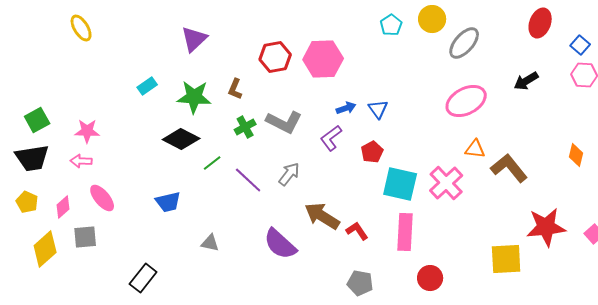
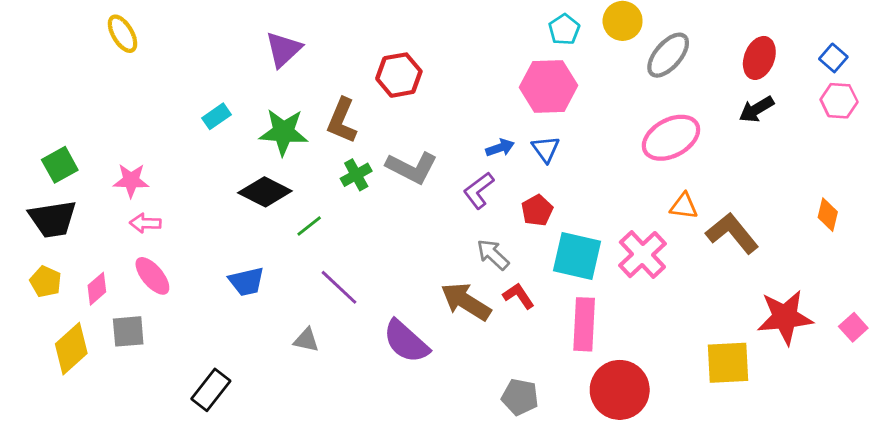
red ellipse: (540, 23) -> (759, 58), moved
pink hexagon: (323, 59) -> (548, 86), moved
brown L-shape: (235, 89) -> (342, 121), size x1.5
pink arrow: (81, 161) -> (145, 223), moved
gray arrow: (289, 174) -> (493, 255), moved, turned -85
purple line: (248, 180) -> (339, 287), moved
red L-shape: (357, 231) -> (519, 296), moved
red circle: (430, 278) -> (620, 390), size x1.6

